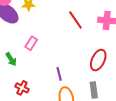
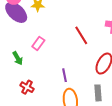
red line: (75, 20) -> (81, 35), moved

